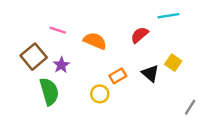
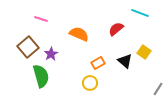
cyan line: (168, 16) -> (140, 13), turned 30
pink line: (58, 30) -> (41, 19), moved
yellow circle: (100, 94) -> (90, 83), moved

